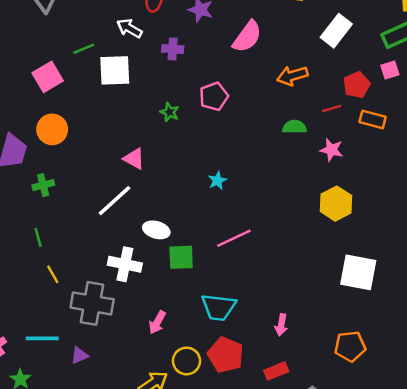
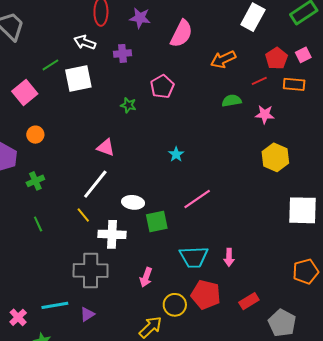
pink square: (390, 70) -> (303, 55), moved
orange circle: (52, 129) -> (35, 135), size x0.7
yellow line: (53, 274) -> (83, 215), moved
pink arrow: (281, 325) -> (229, 257), moved

